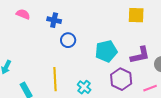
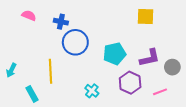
blue circle: (68, 40) -> (75, 42), size x1.6
yellow line: (55, 79) -> (51, 71), moved

